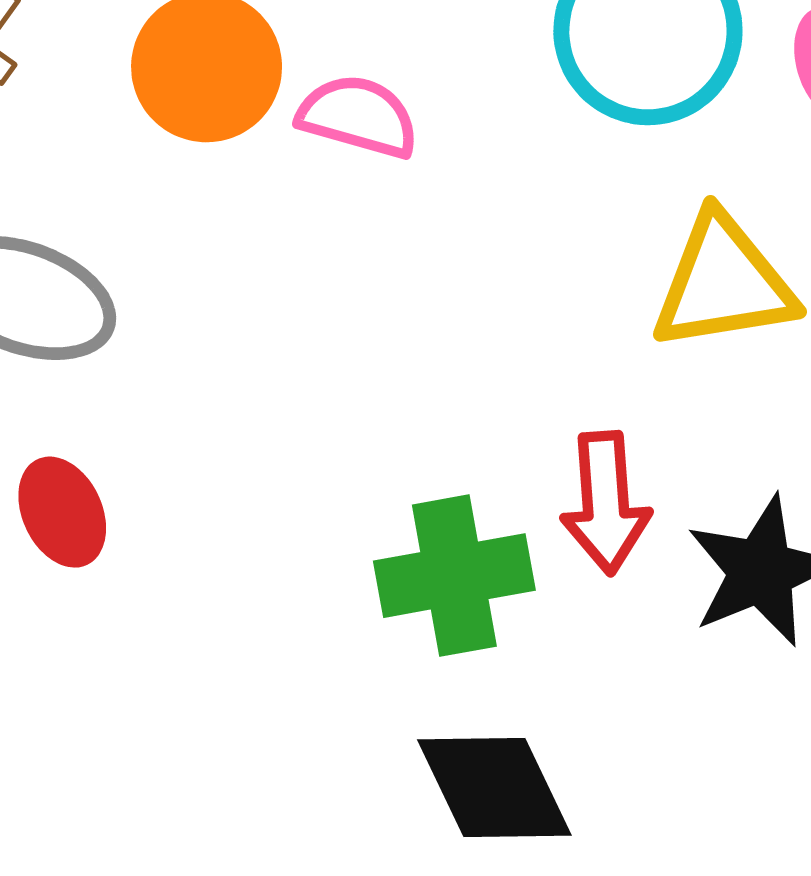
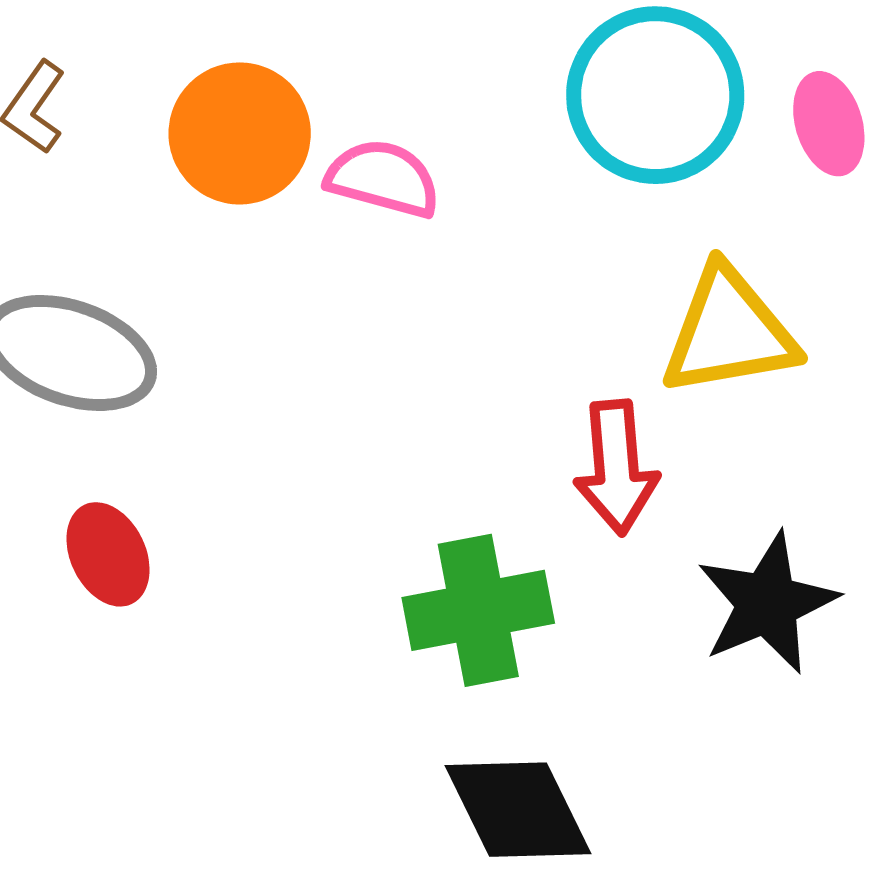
red arrow: (606, 503) -> (616, 467), moved

